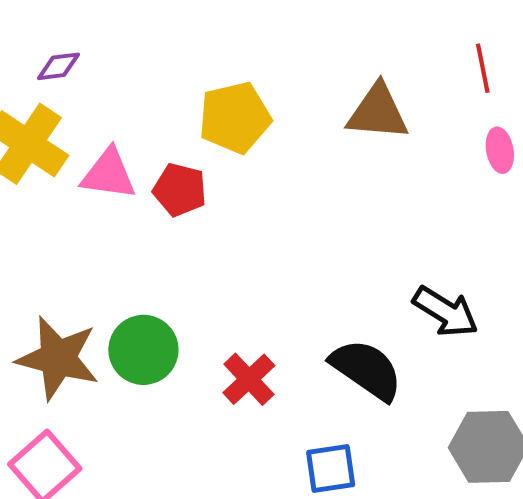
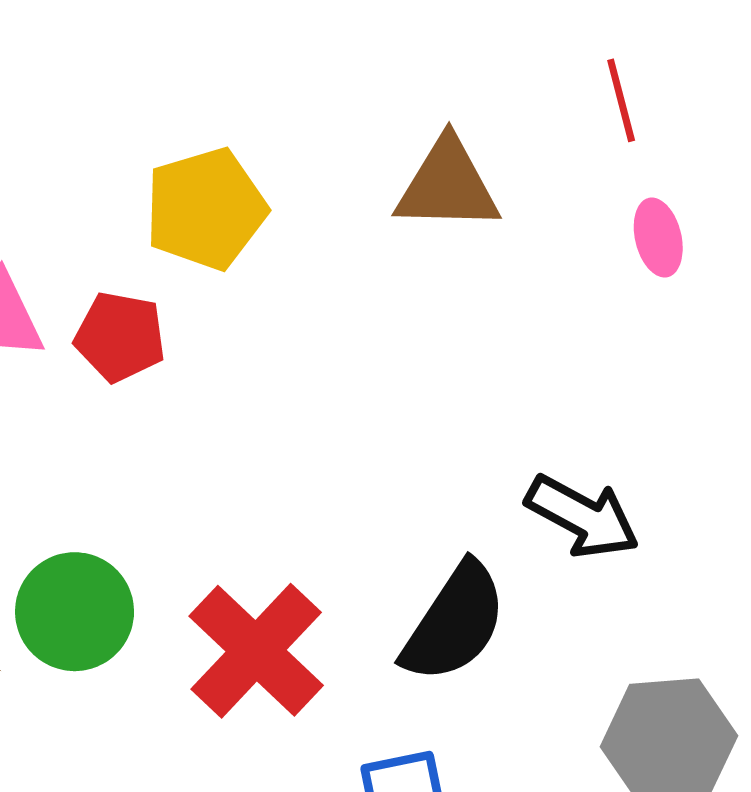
black semicircle: (367, 370) -> (454, 623), turned 92
red cross: (249, 379) -> (256, 651), size x1.5

